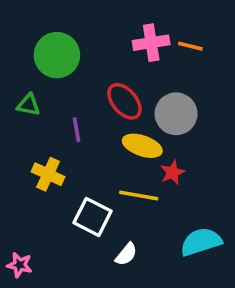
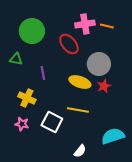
red ellipse: (124, 101) -> (69, 44), moved
red star: (172, 172) -> (104, 86), moved
white semicircle: (126, 254) -> (80, 151), moved
pink star: (20, 265) -> (22, 124), moved

